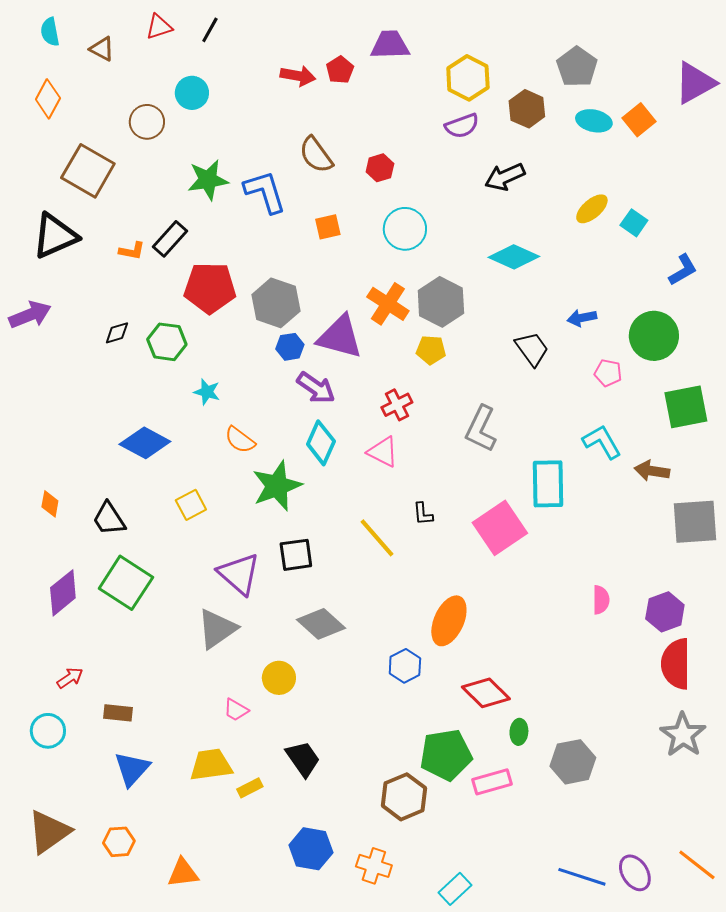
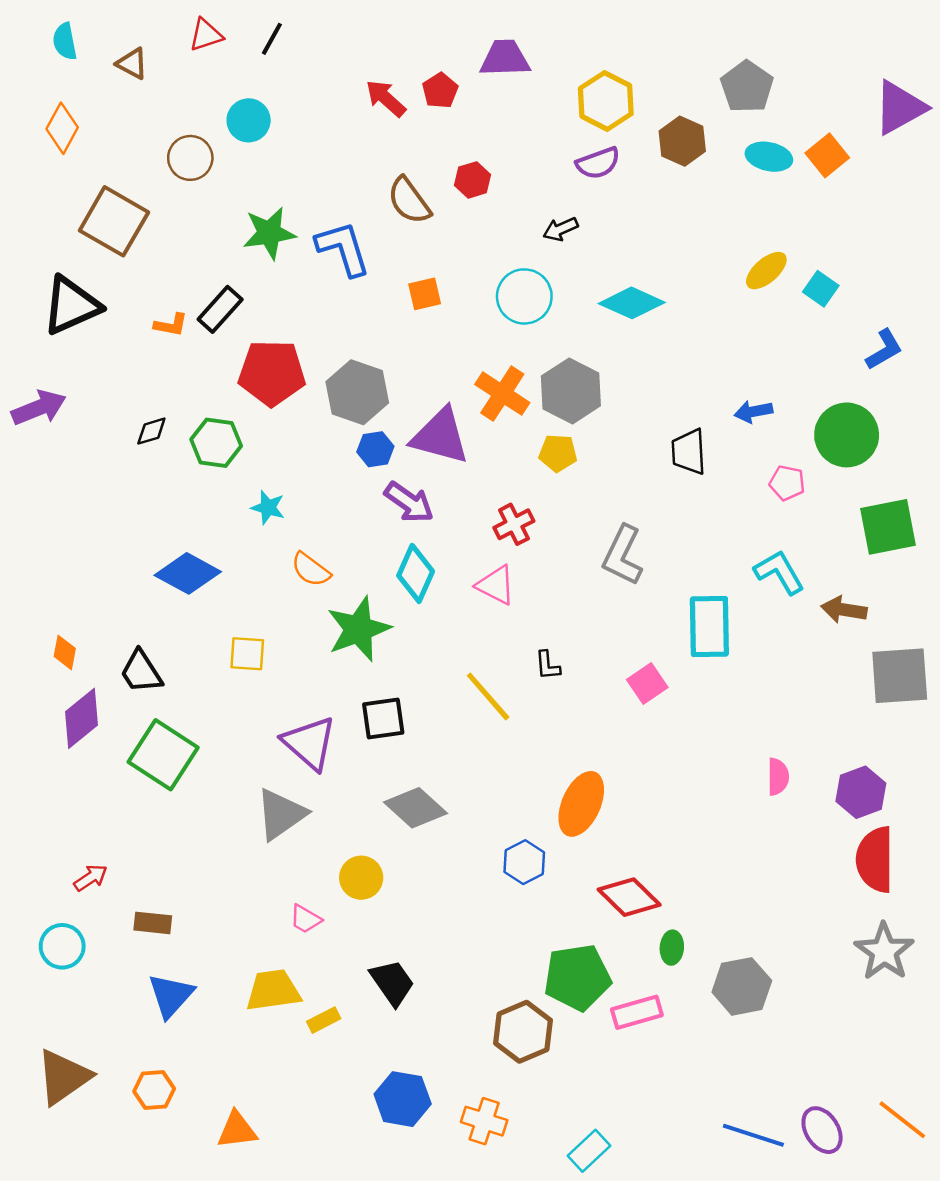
red arrow: (298, 76) -> (386, 98), turned -148
red hexagon: (380, 168) -> (472, 180), moved
black arrow: (505, 177) -> (561, 229), moved, size x0.7
cyan diamond: (514, 257) -> (632, 303), moved
black trapezoid: (532, 349) -> (689, 452), turned -147
yellow square: (191, 505) -> (247, 654), turned 32
pink square: (500, 528) -> (647, 683), size x0.6
purple diamond: (63, 593) -> (82, 718), moved

